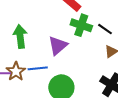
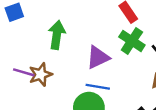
blue line: (38, 68) -> (98, 87), moved

